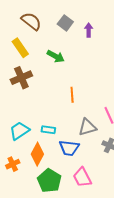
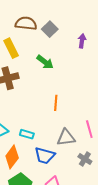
brown semicircle: (31, 21) -> (26, 23), turned -40
gray square: (65, 23) -> (50, 29), moved

